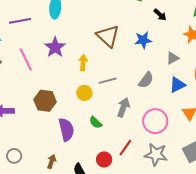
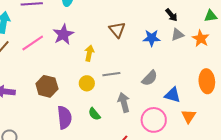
brown triangle: (108, 36) -> (117, 30), size x0.7
gray triangle: (173, 58) -> (177, 35), moved
pink line: (26, 59) -> (33, 43), turned 75
blue triangle: (177, 85) -> (172, 95), moved, turned 36
gray arrow: (123, 107) -> (124, 102), turned -42

